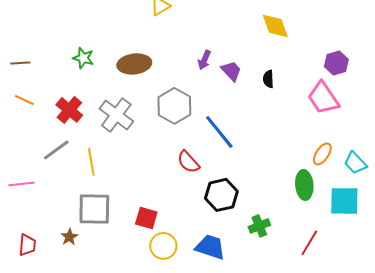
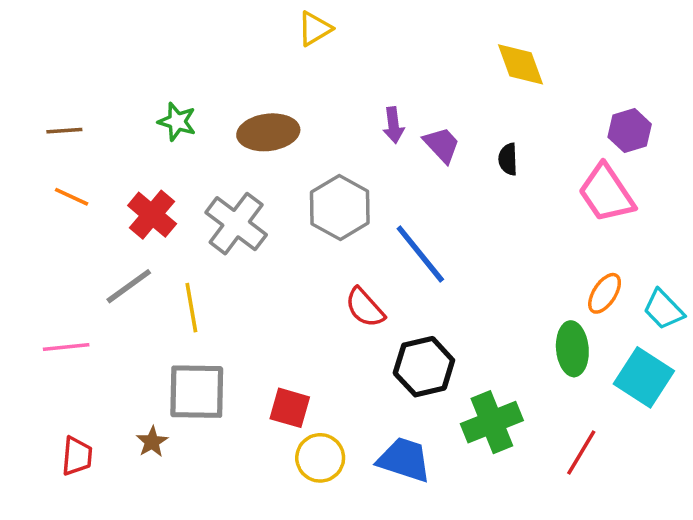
purple arrow: (204, 60) -> (393, 125), turned -30
cyan square: (344, 201) -> (644, 377), turned 32
green cross: (259, 226) -> (492, 422), size x1.5

